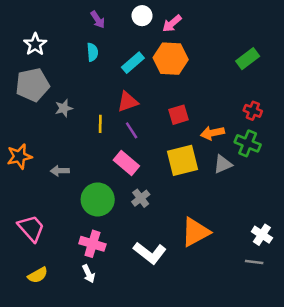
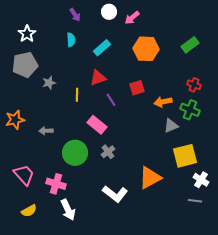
orange hexagon: (171, 59) -> (146, 49), moved
purple line: (132, 130) -> (111, 100), moved
yellow square: (182, 160) -> (185, 156), moved
pink cross: (92, 244) -> (56, 184), moved
white arrow: (89, 274) -> (68, 210), size x1.5

